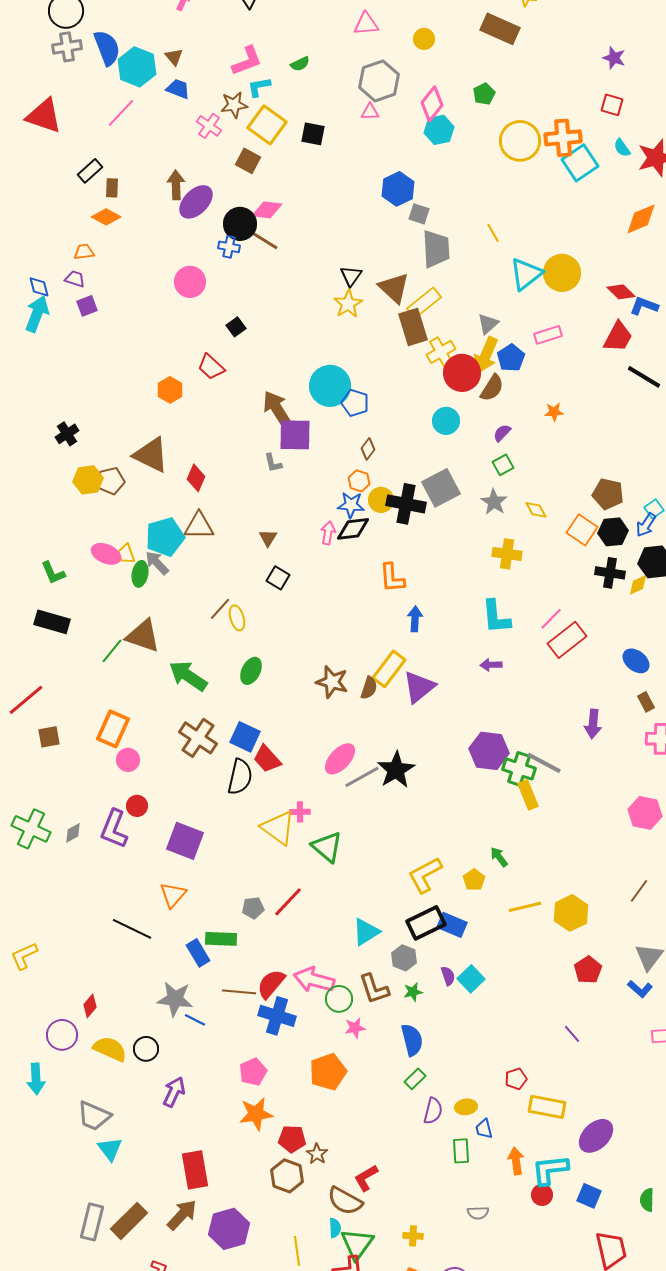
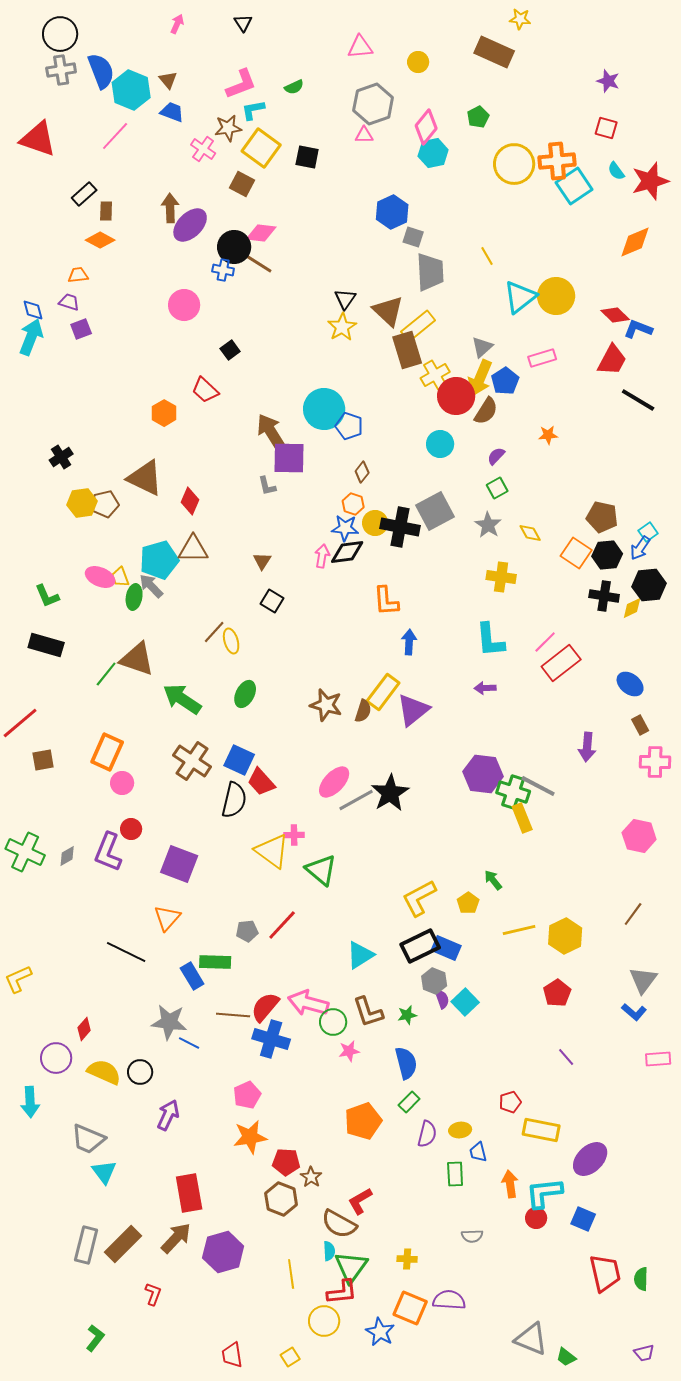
gray hexagon: (404, 958) -> (434, 981), moved
red pentagon: (588, 970) -> (557, 993), moved
orange pentagon: (328, 1072) -> (363, 1121), moved
green semicircle: (647, 1200) -> (641, 1279), moved

